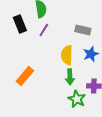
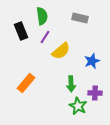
gray rectangle: (83, 30) -> (80, 18), moved
yellow semicircle: (67, 55) -> (61, 51), moved, turned -132

